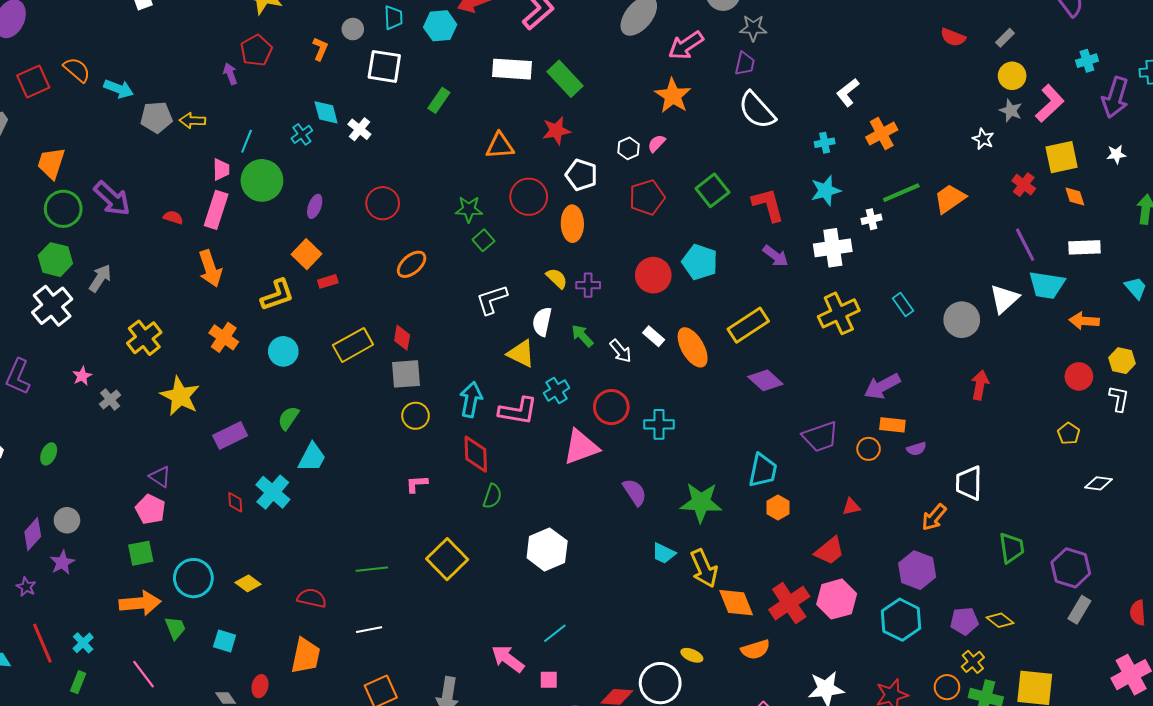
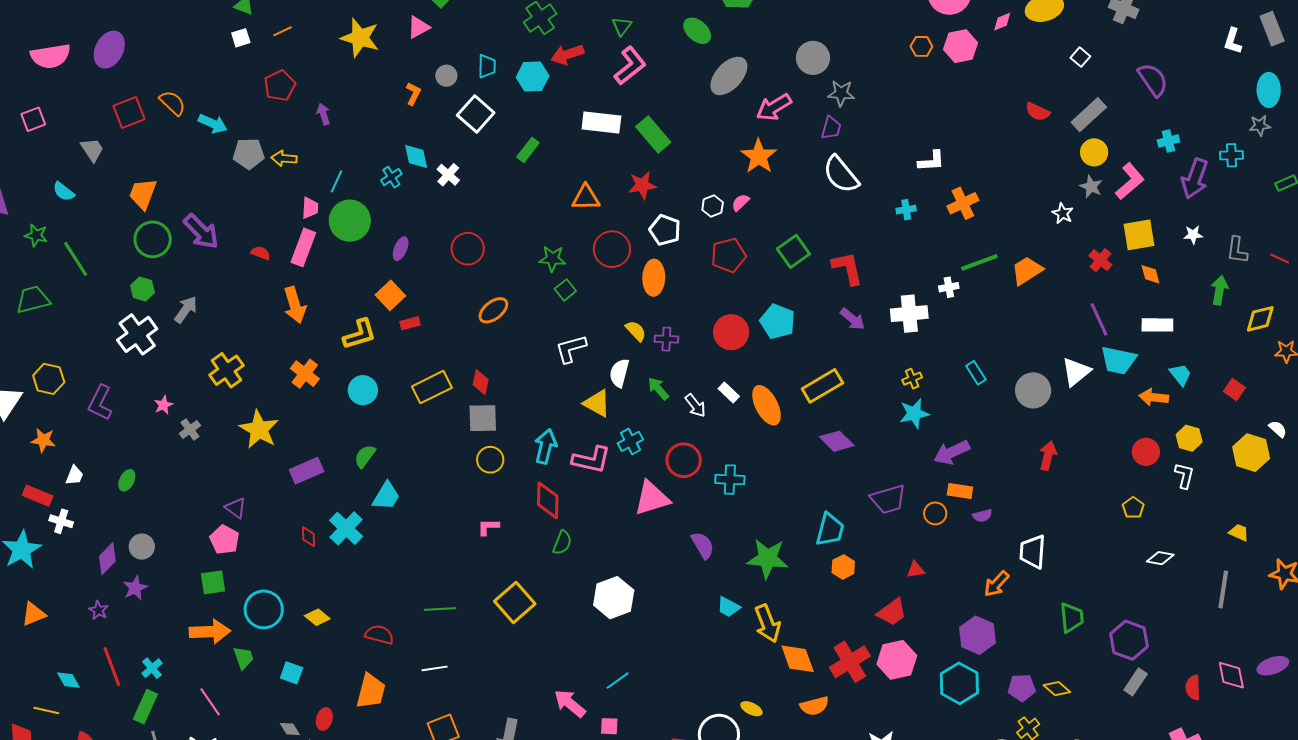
gray rectangle: (1005, 38) -> (1089, 115), size x1.8
red pentagon: (256, 51) -> (280, 86), moved
white square: (384, 66) -> (476, 114), turned 30
white L-shape: (848, 92) -> (931, 161), turned -148
cyan star: (826, 191) -> (914, 414), moved
green hexagon: (55, 260) -> (143, 289), size x0.7
cyan trapezoid: (1136, 288) -> (1180, 375), moved
yellow cross: (839, 313) -> (912, 379), size x0.5
green rectangle: (78, 682) -> (145, 707), size x1.5

